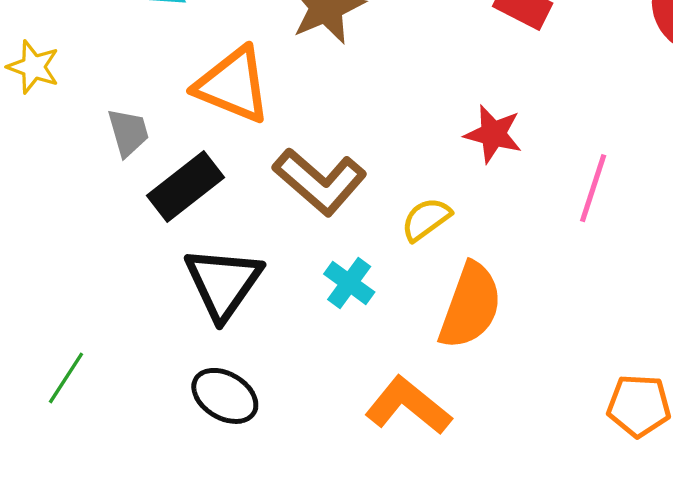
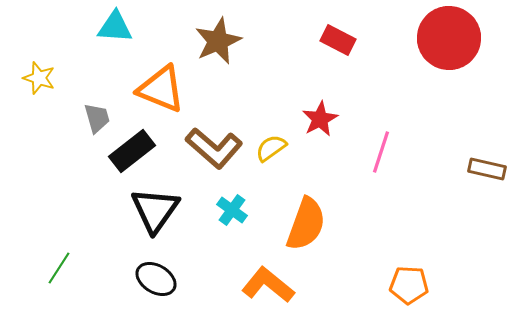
red star: (493, 134) -> (320, 119), turned 30
yellow semicircle: (426, 219) -> (271, 148), moved

